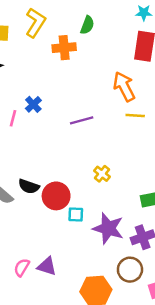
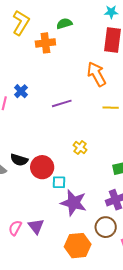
green semicircle: (87, 25) -> (64, 24), turned -126
yellow line: (135, 116) -> (111, 108), moved
purple star: (108, 228) -> (74, 203), moved
purple triangle: (47, 266) -> (36, 226), turned 36

